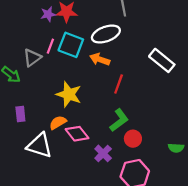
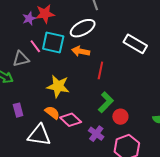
pink line: (50, 46) -> (35, 46), turned -48
gray triangle: (32, 58) -> (21, 59), turned 30
orange semicircle: (58, 123) -> (52, 113), turned 77

